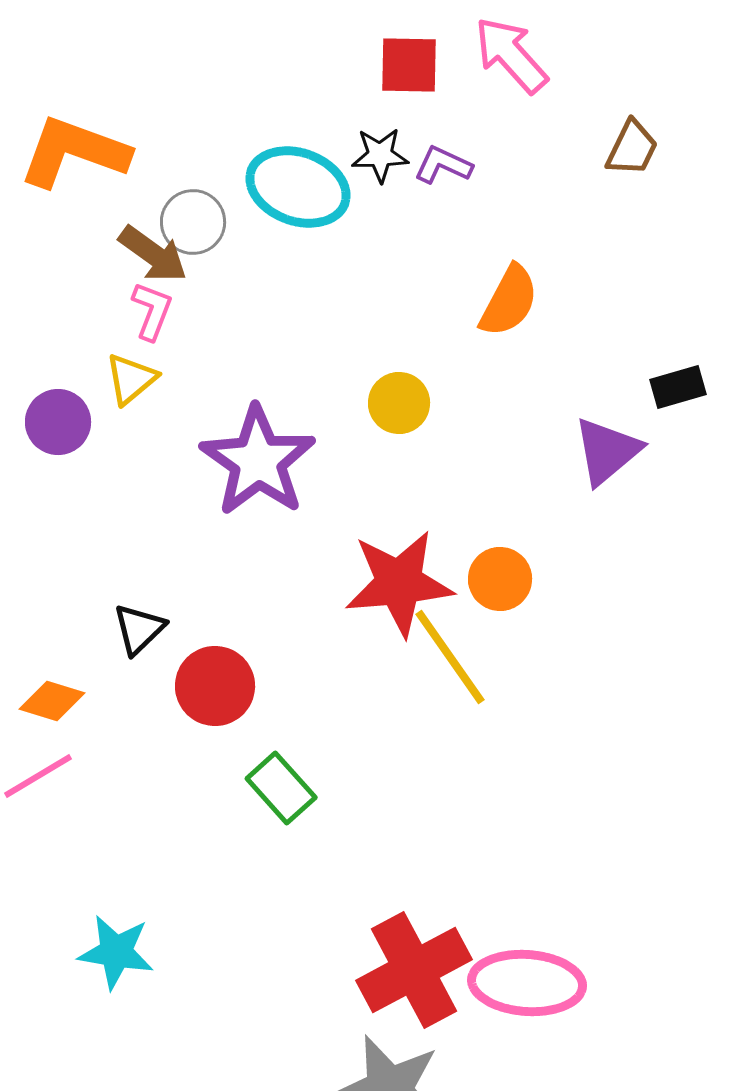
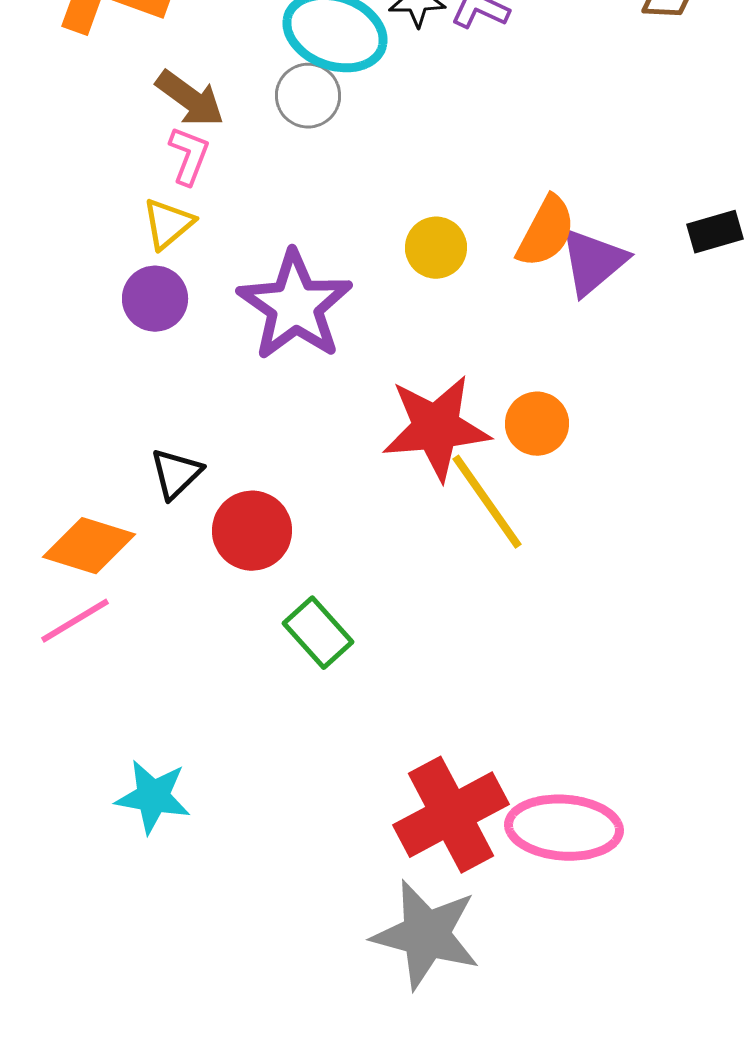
gray circle: (193, 222) -> (308, 96), moved
orange semicircle: (509, 301) -> (546, 232), moved
purple circle: (58, 422) -> (155, 299), moved
purple triangle: (607, 451) -> (593, 262), moved
orange diamond: (52, 701) -> (89, 546), size x1.4

